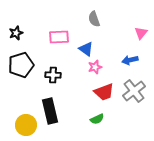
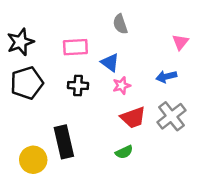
black star: (16, 33) -> (20, 42), size x1.5
black cross: (53, 75) -> (78, 86), moved

